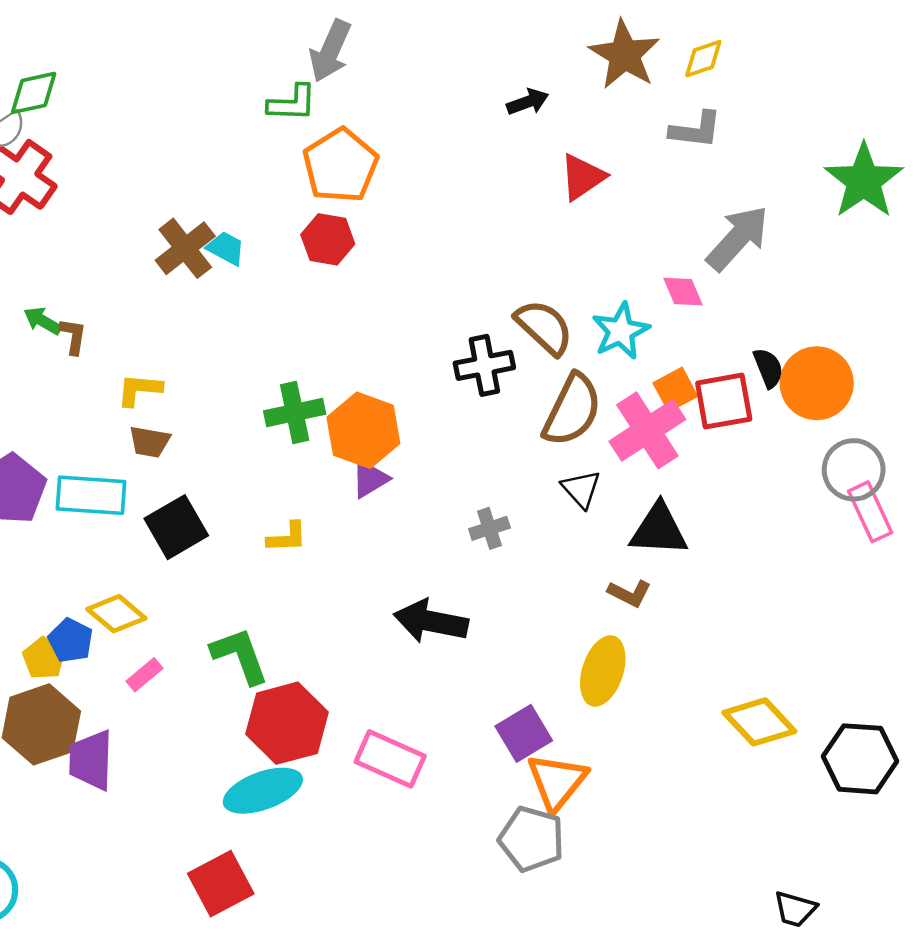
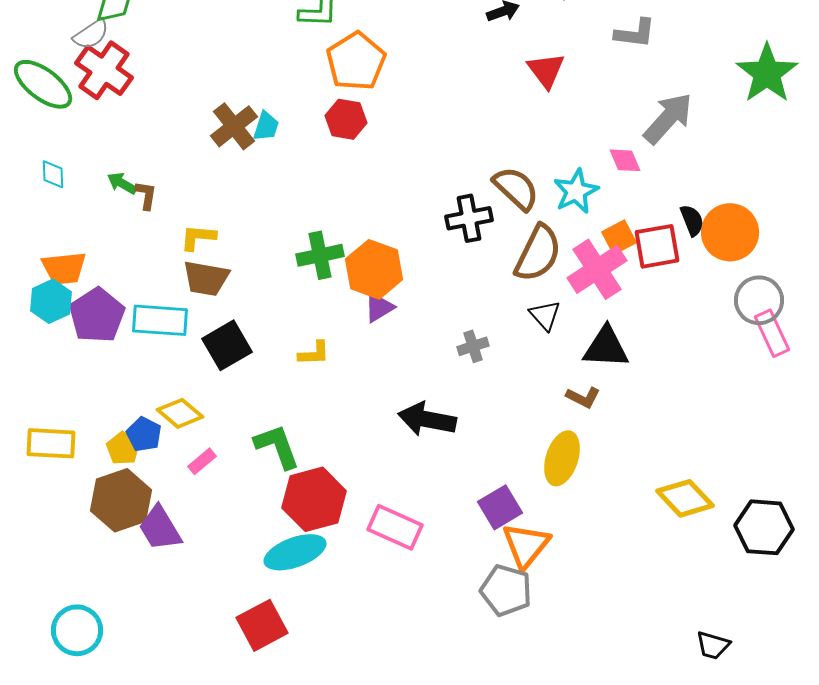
red triangle: (582, 177) -> (546, 70), turned -33
cyan trapezoid: (226, 248) -> (266, 126), turned 80
brown trapezoid: (150, 442) -> (206, 278), size x1.4
purple trapezoid: (91, 760) -> (160, 528), turned -33

